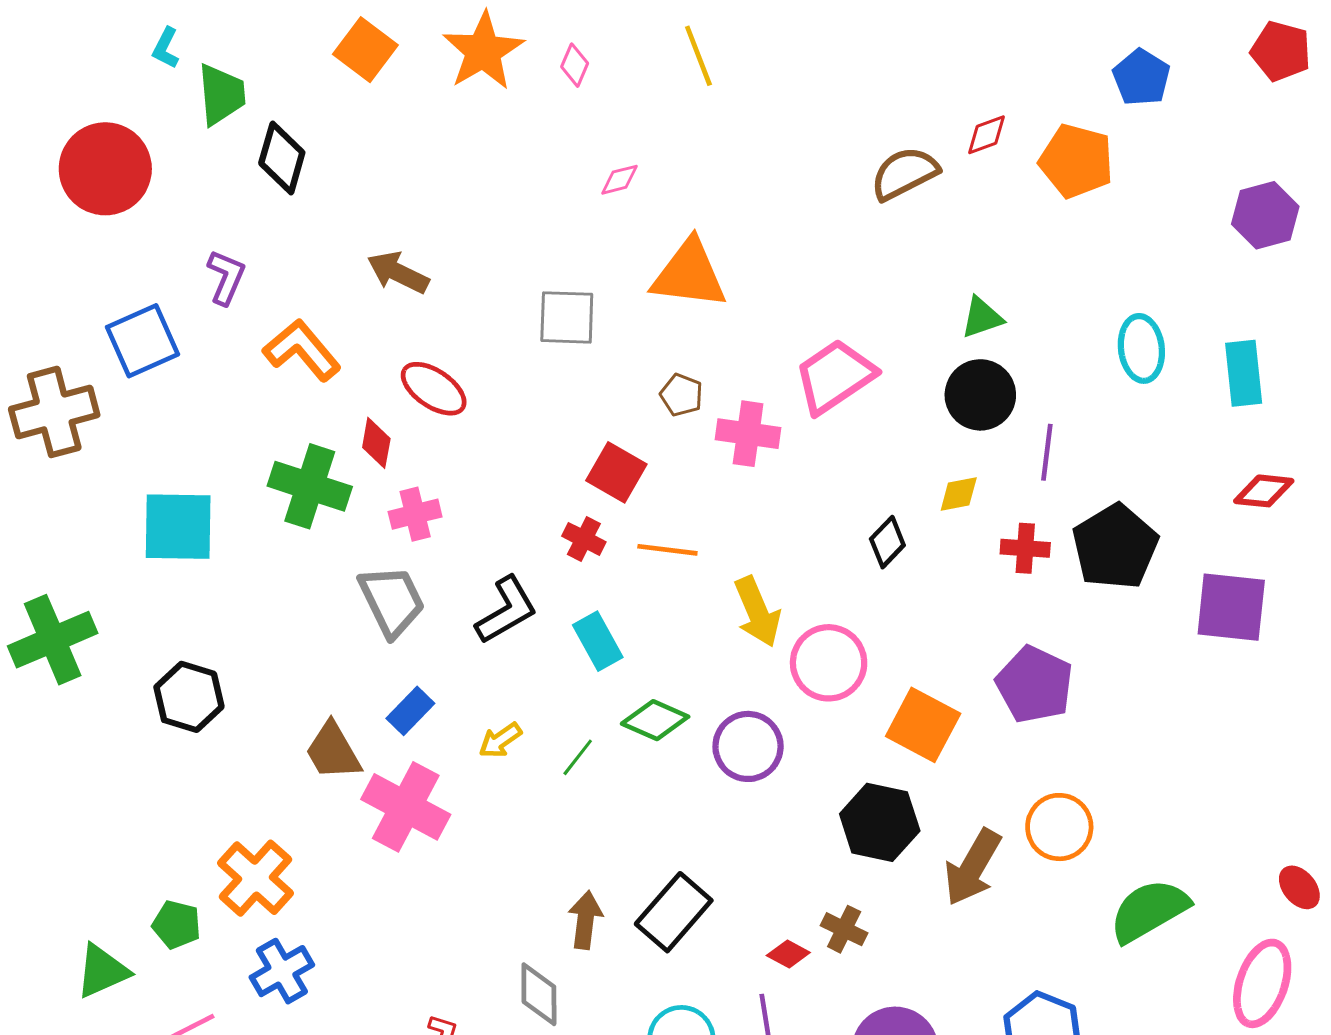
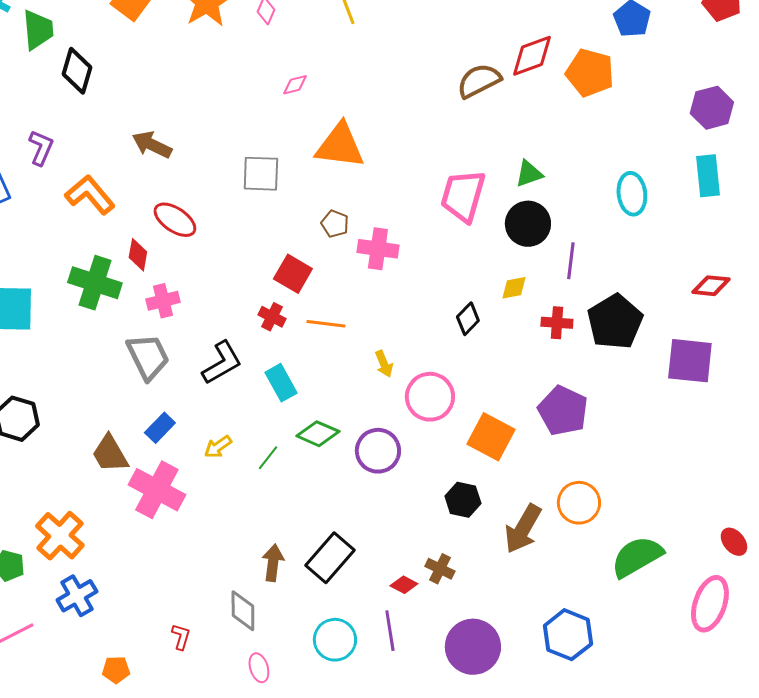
red diamond: (987, 135) -> (532, 56), size x1.6
cyan rectangle: (1244, 373) -> (708, 176), moved
pink trapezoid: (835, 376) -> (463, 196), moved, turned -40
yellow arrow: (757, 612) -> (384, 364), size x0.6
black hexagon: (880, 822) -> (463, 500), size x0.7

